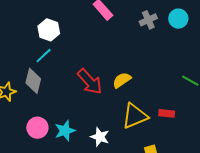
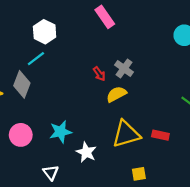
gray cross: (148, 20) -> (124, 68), moved, turned -36
red arrow: (90, 82) -> (99, 74), moved, size x0.5
cyan star: (65, 131) -> (60, 132), moved

